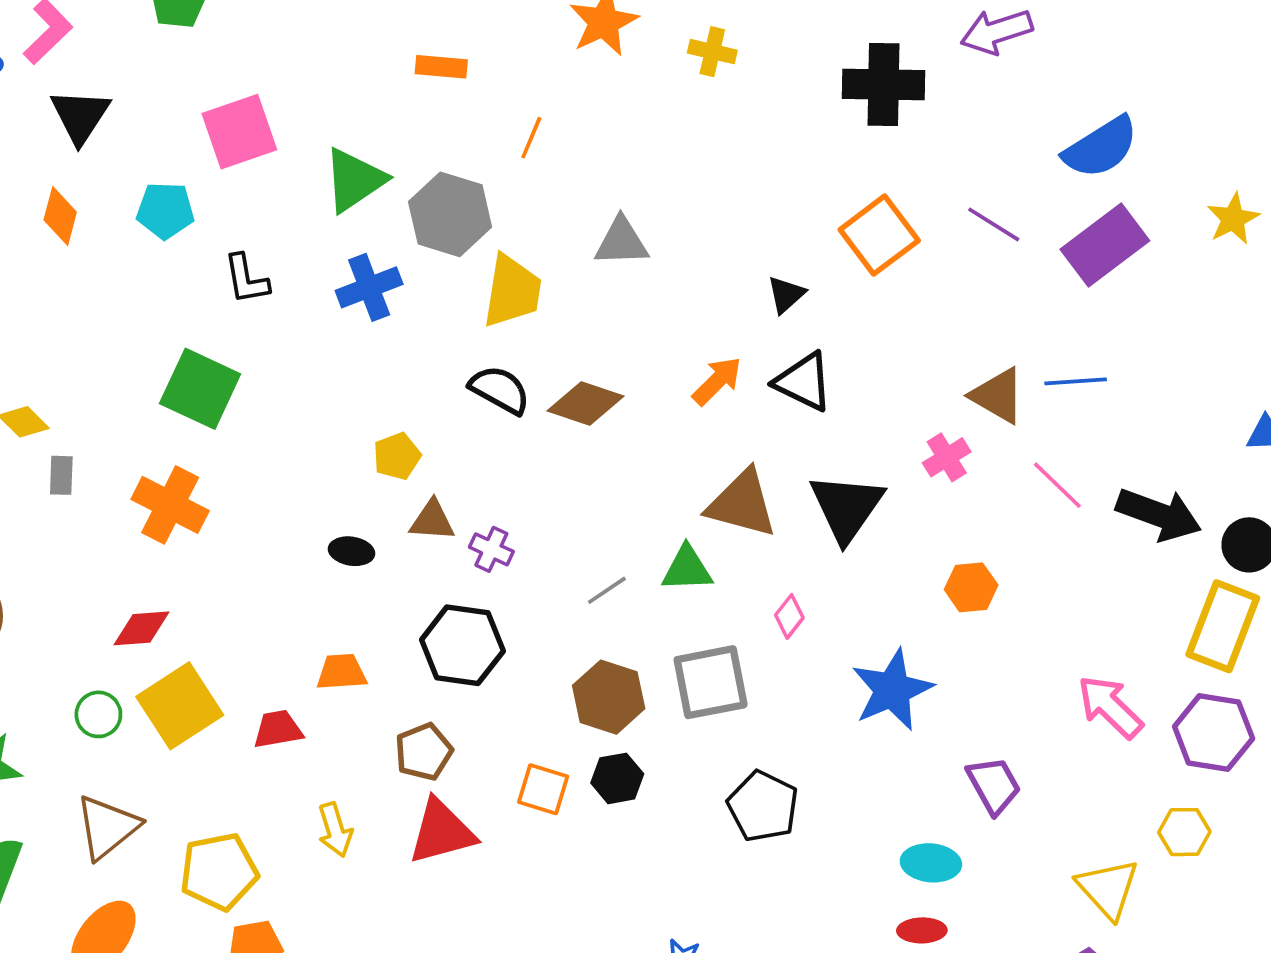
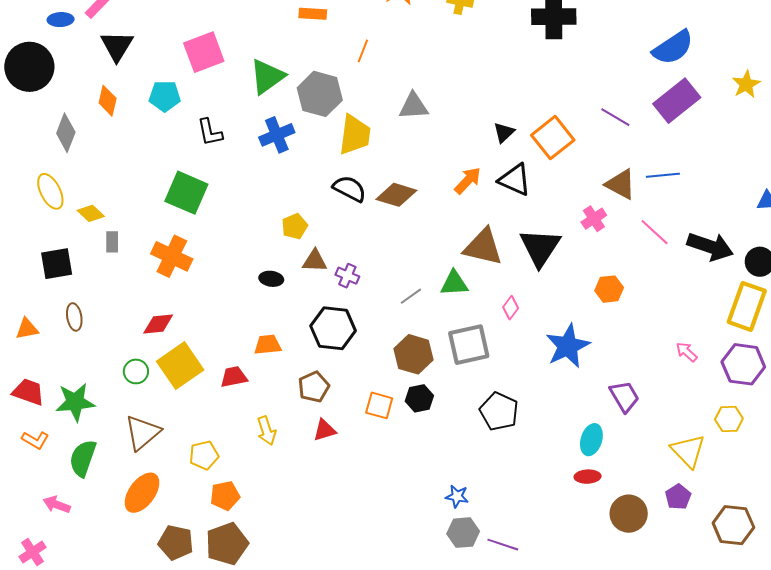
purple line: (994, 224) -> (615, 117), moved
orange square: (879, 235) -> (553, 138), moved
pink arrow: (1110, 707) -> (687, 352), size x0.6
red triangle: (442, 832) -> (325, 430), size x0.6
cyan ellipse: (931, 863) -> (591, 440), turned -76
yellow pentagon: (219, 872) -> (204, 455), size x0.7

